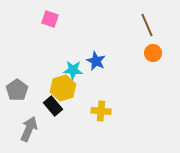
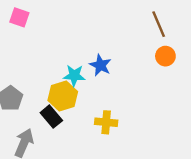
pink square: (50, 19) -> (19, 17), moved

